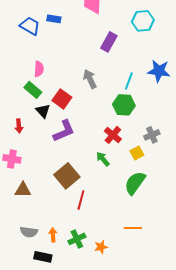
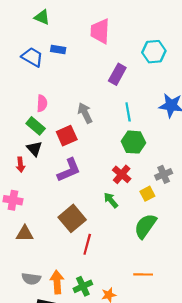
gray arrow: (90, 79) -> (85, 113), moved
cyan line: (129, 81) -> (128, 112), moved, turned -30
red square: (62, 99) -> (67, 136), turned 30
black triangle: (43, 111) -> (34, 149), moved
orange arrow: (53, 235) -> (57, 282), size x1.5

